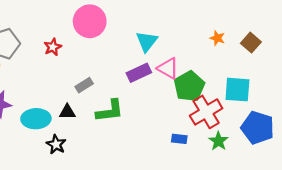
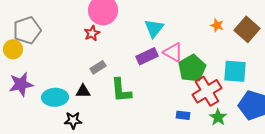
brown square: (251, 43) -> (247, 29), size x1.4
red star: (53, 47) -> (92, 33), moved
green L-shape: (110, 111) -> (121, 90), turned 92
black star: (56, 144) -> (73, 120), turned -30

